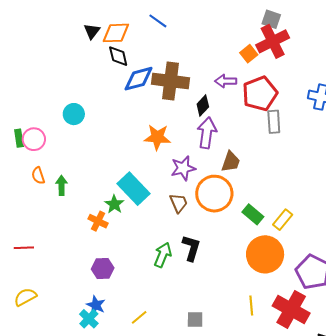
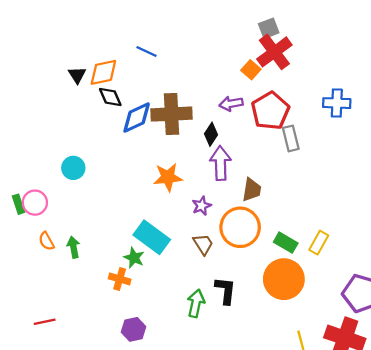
gray square: (271, 19) -> (269, 28), turned -30
purple star: (183, 168) -> (202, 206), size x0.7
orange circle: (265, 254) -> (284, 279), moved

